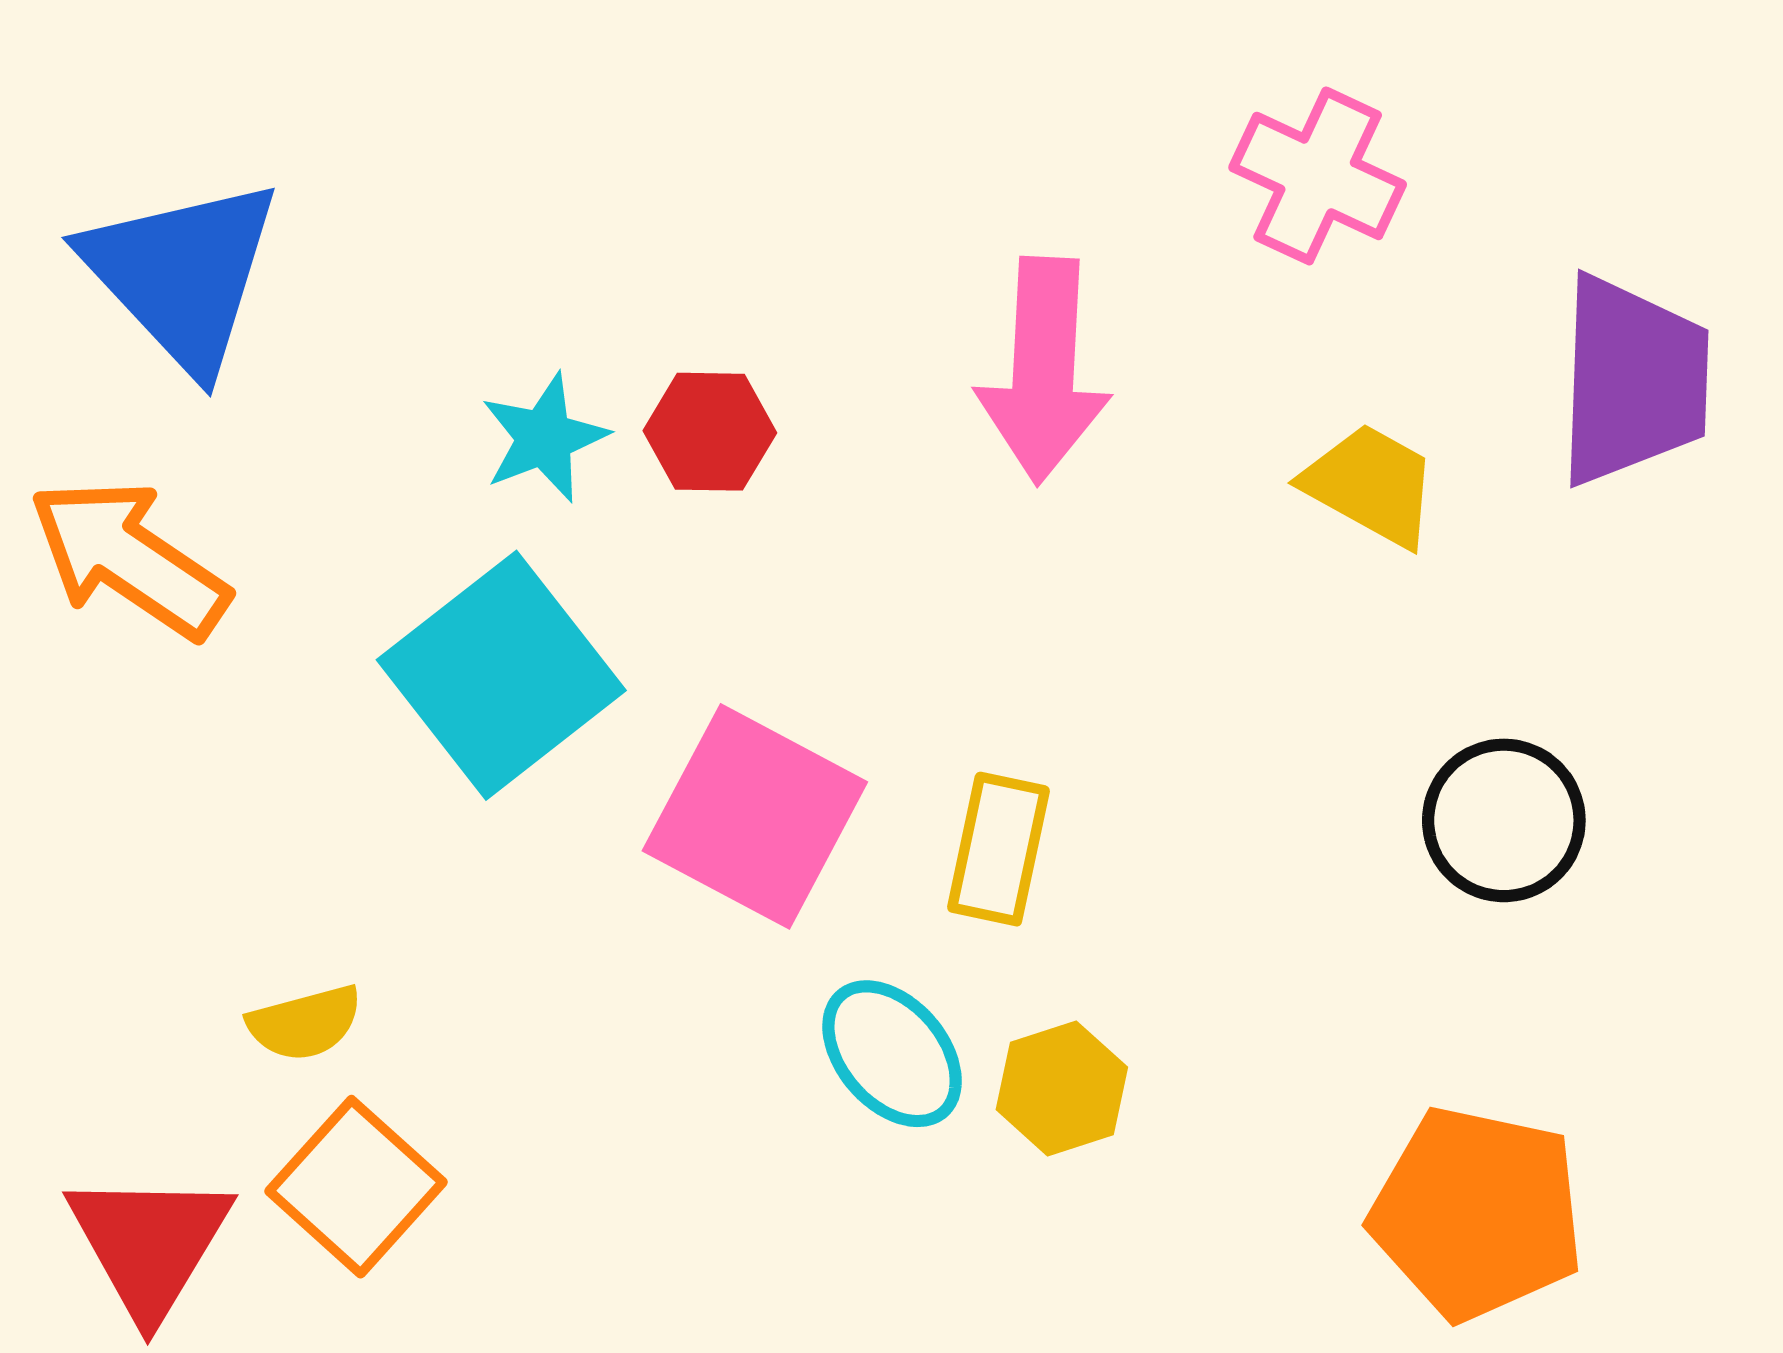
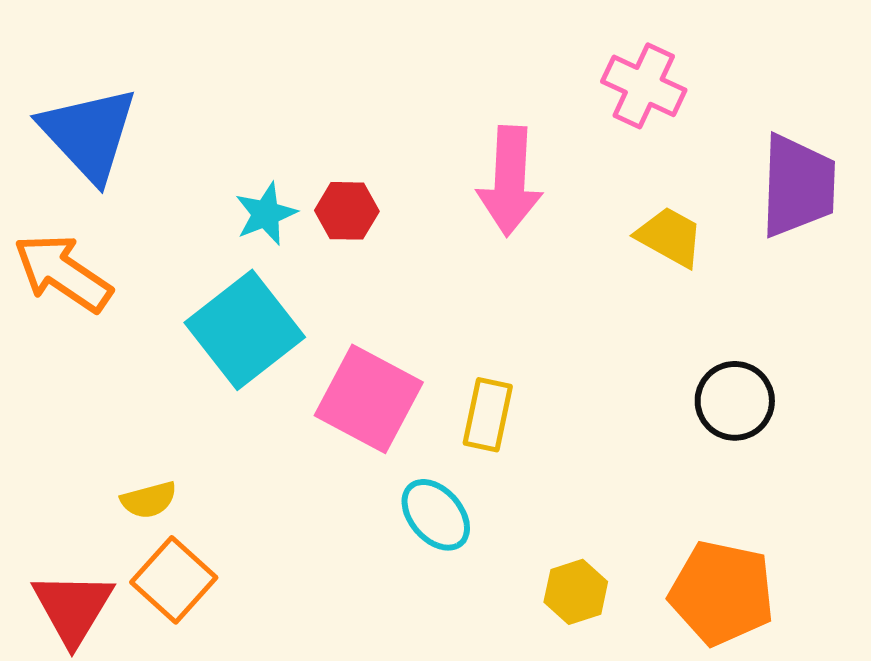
yellow hexagon: (1062, 1088) -> (576, 592), moved

